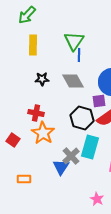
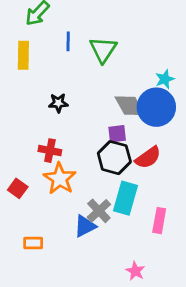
yellow rectangle: (33, 45) -> (23, 55), moved
blue line: (79, 55) -> (68, 41), moved
gray diamond: (73, 81) -> (130, 106), moved
purple square: (99, 101) -> (117, 134), moved
blue triangle: (61, 167) -> (85, 226), turned 30

